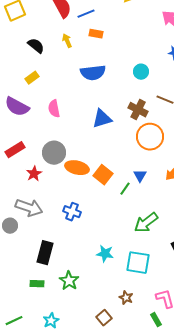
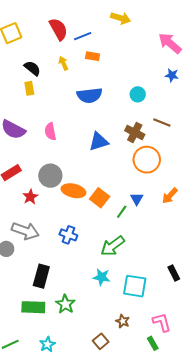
yellow rectangle: (32, 78) -> (29, 88), moved, turned -64
green arrow: (146, 223) -> (113, 246), moved
green rectangle: (37, 284) -> (33, 307), size x1.6

